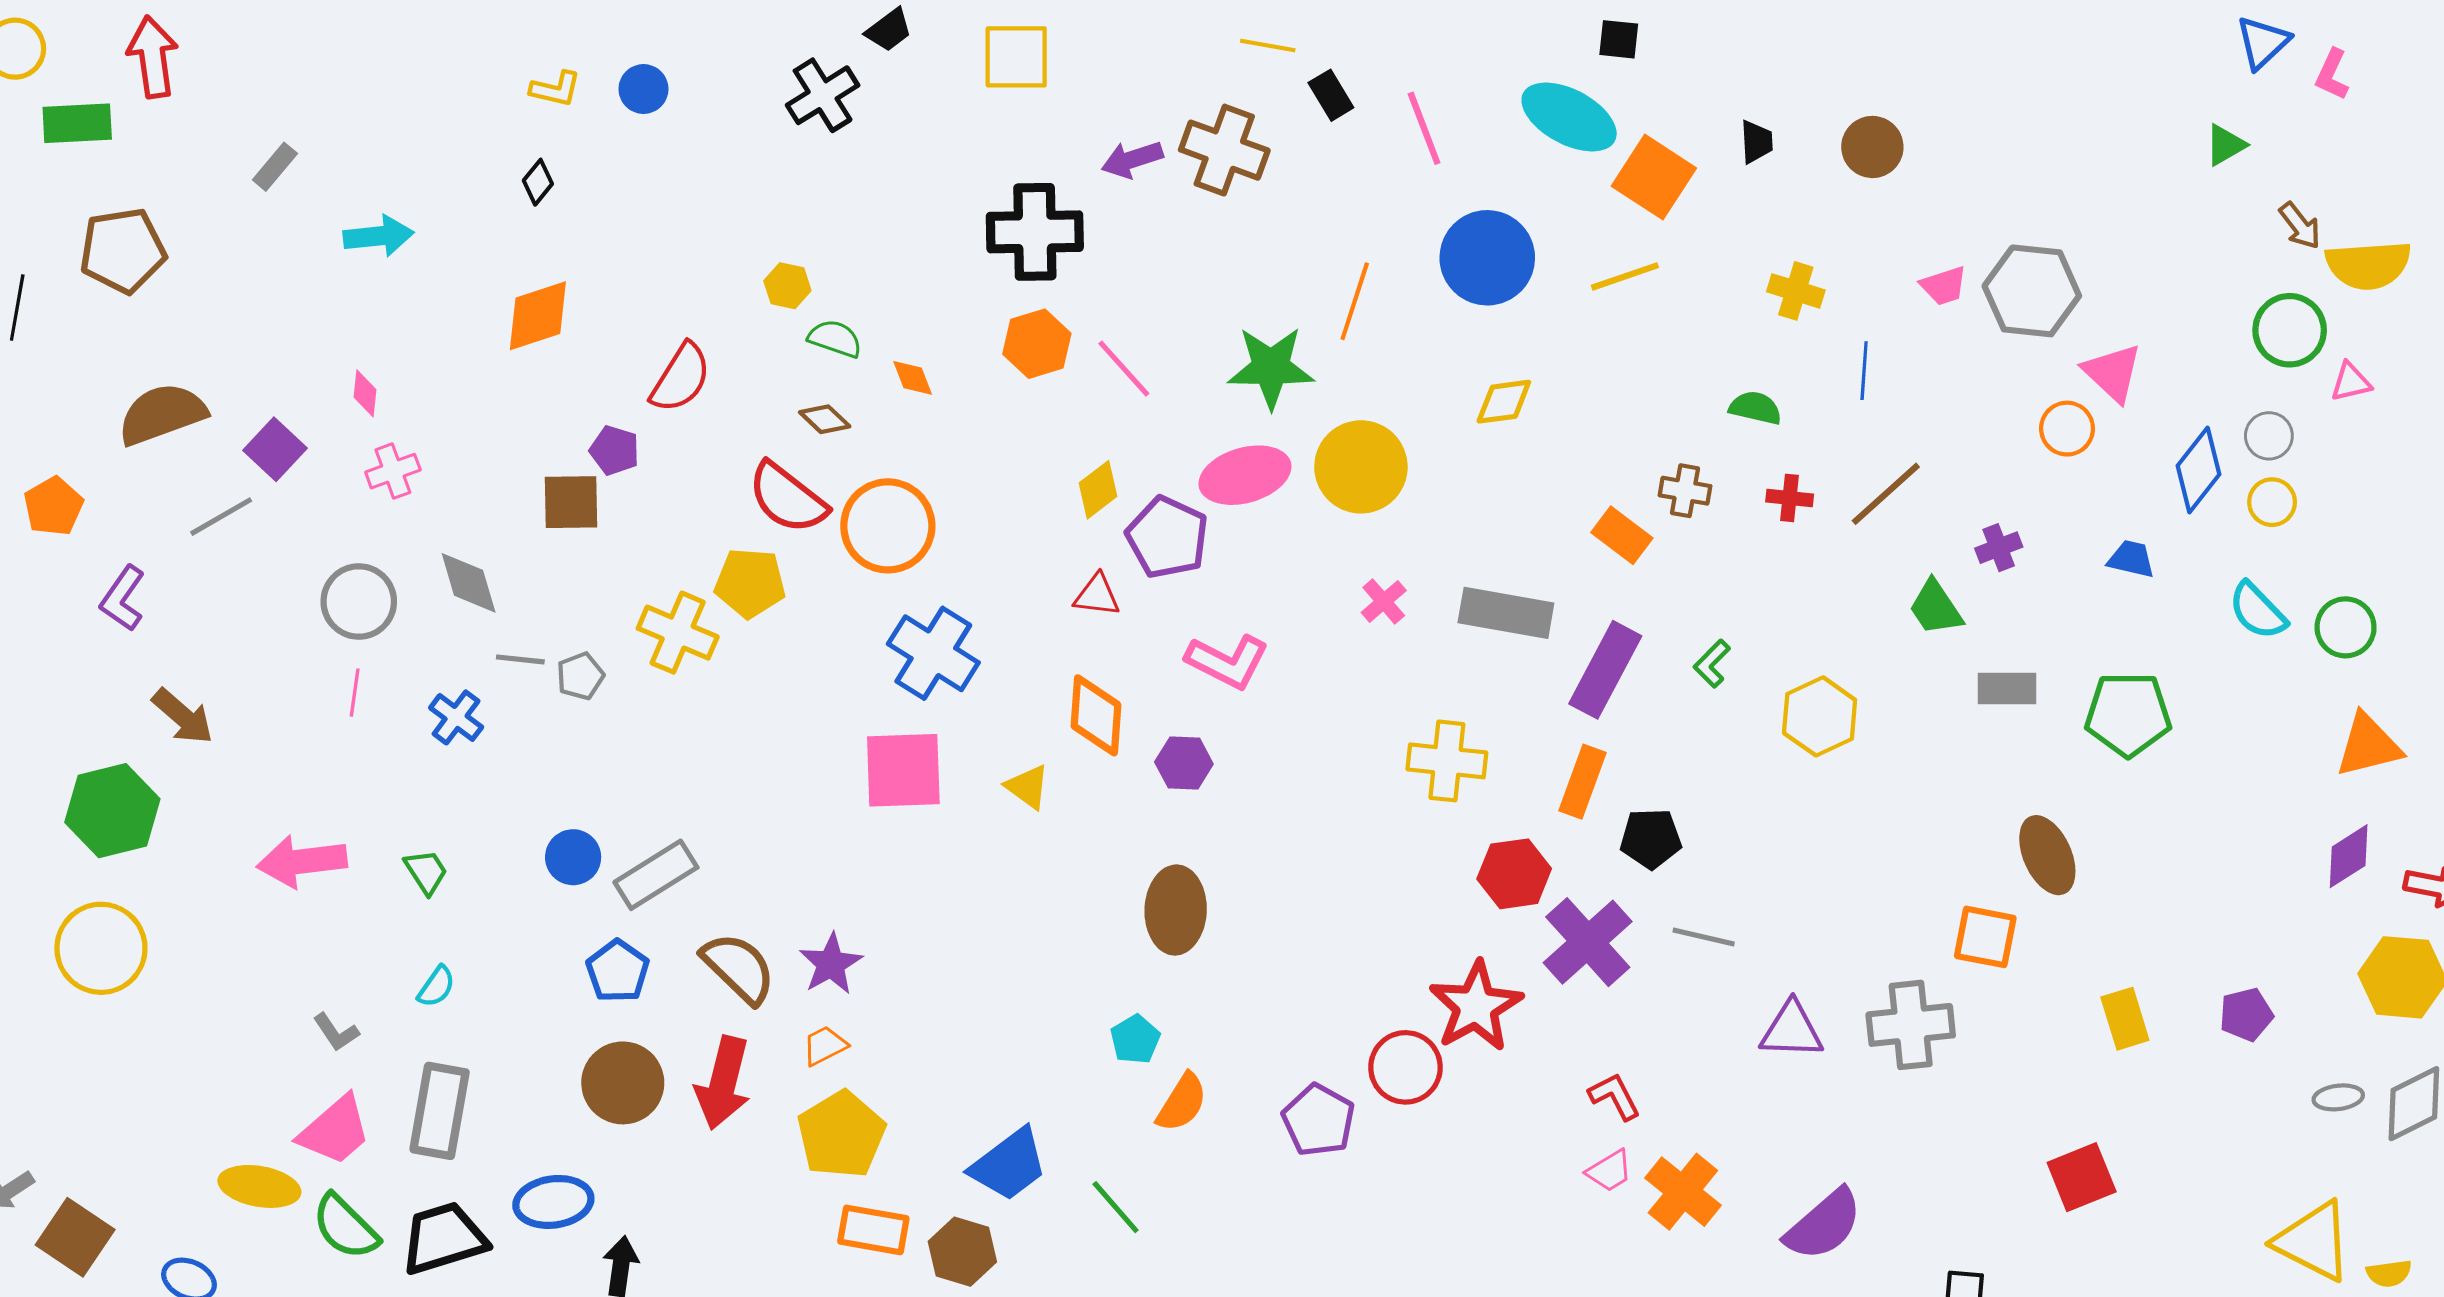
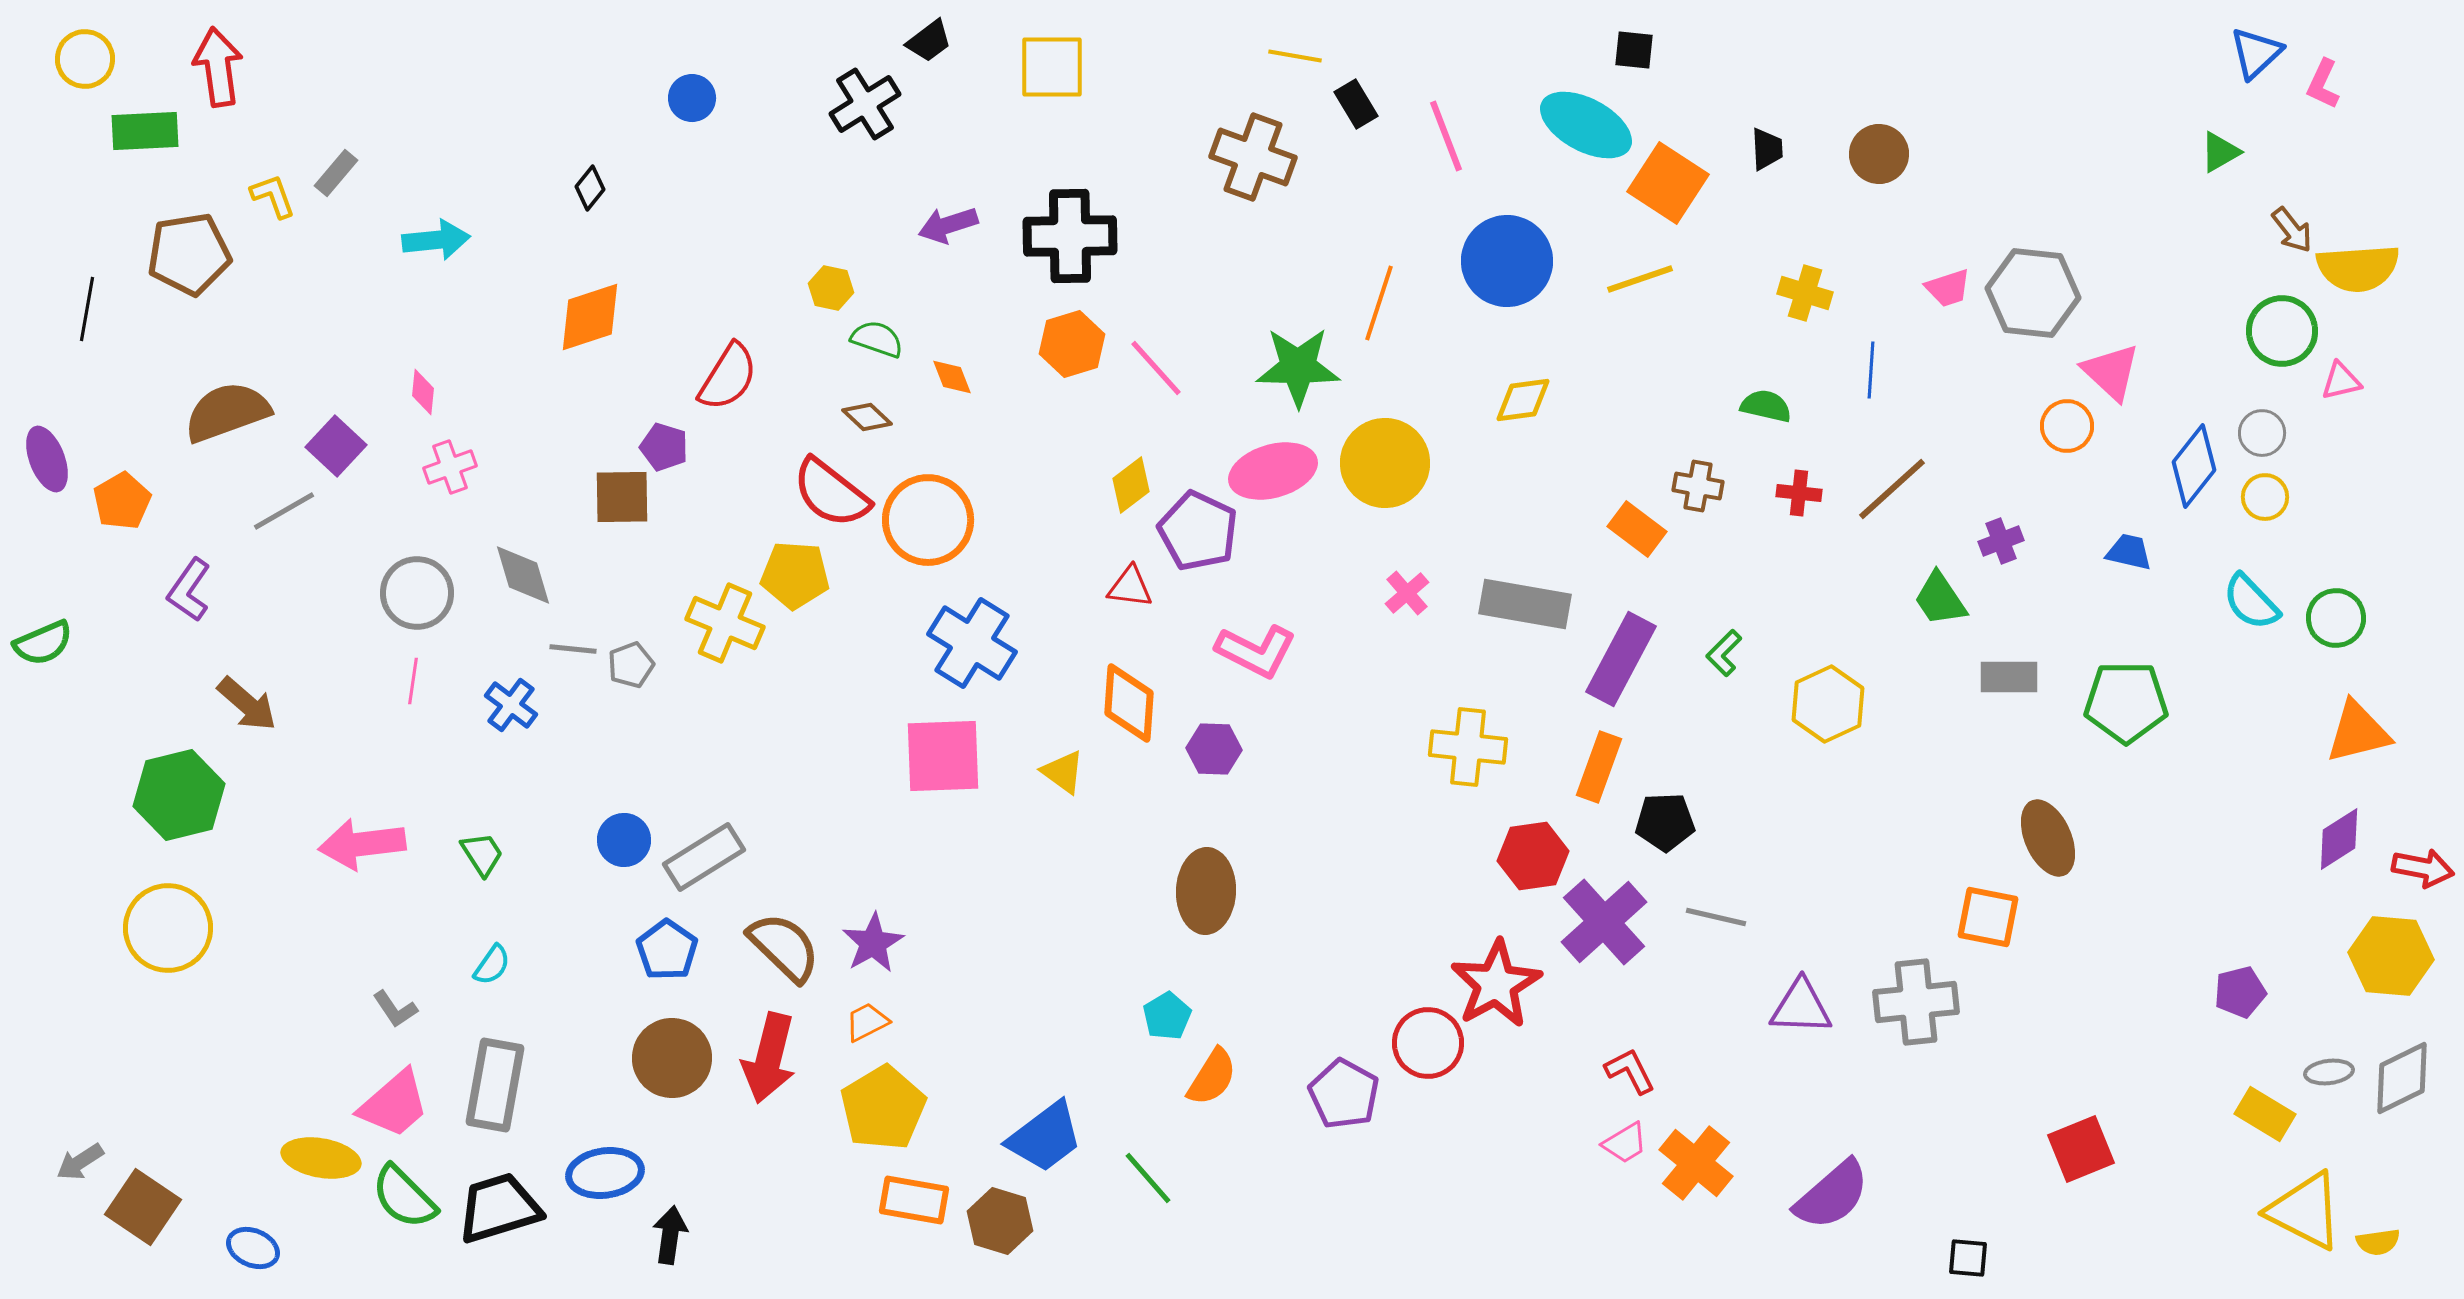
yellow L-shape: (555, 89) -> (273, 196), moved, turned -123
purple arrow: (1132, 159) -> (948, 225), moved
yellow rectangle: (2125, 1019) -> (2265, 1114), moved, turned -42

